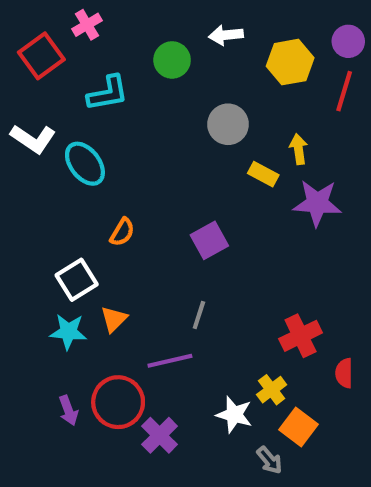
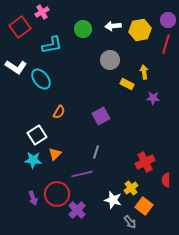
white arrow: (226, 35) -> (113, 26), moved
purple star: (317, 203) -> (153, 98), size x0.6

